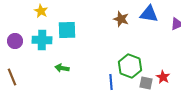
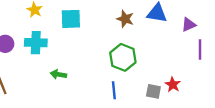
cyan square: (67, 30) -> (71, 19), moved
green hexagon: (130, 66) -> (123, 57), moved

